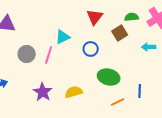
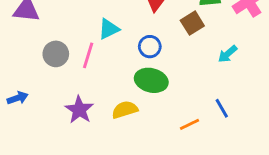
cyan arrow: (149, 47) -> (228, 54), moved, turned -40
green ellipse: (109, 77) -> (151, 80), moved
blue line: (140, 91) -> (222, 108), turned -32

